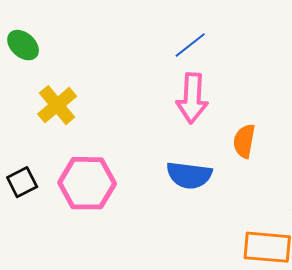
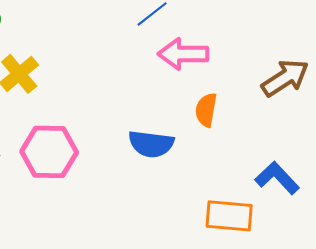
pink arrow: (192, 98) -> (183, 54), moved, turned 87

